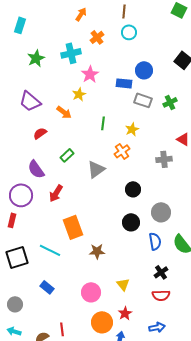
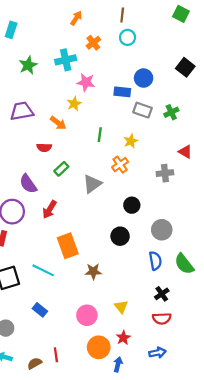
pink star: (90, 74) -> (86, 82), turned -30
purple trapezoid: (30, 101) -> (22, 111), turned 130
red semicircle: (40, 133) -> (44, 147), moved, turned -144
black circle: (131, 222) -> (120, 236), moved

